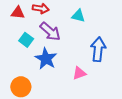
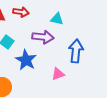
purple arrow: (50, 31) -> (43, 37), moved, turned -35

